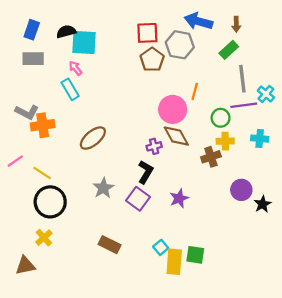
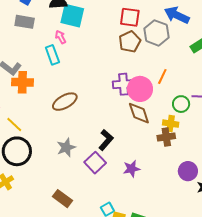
yellow cross: (225, 141) -> (171, 124), moved
purple cross: (154, 146) -> (124, 84), moved, size x1.5

